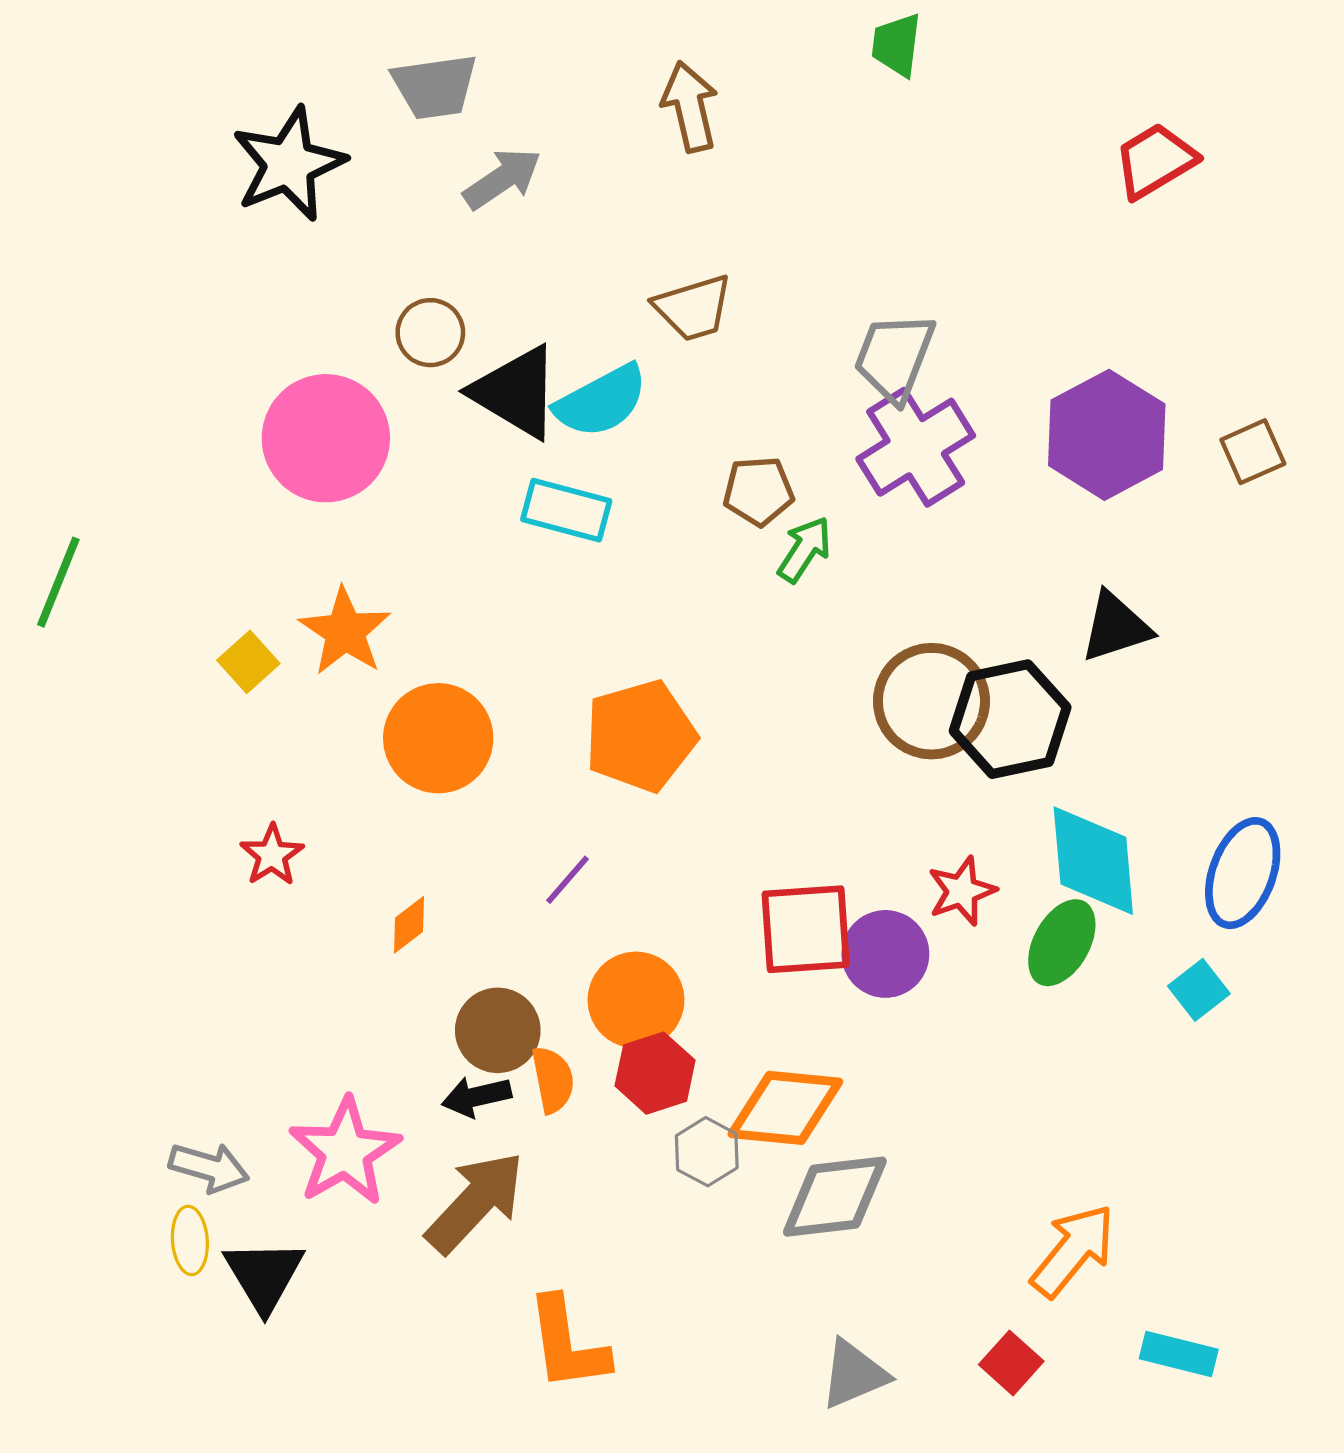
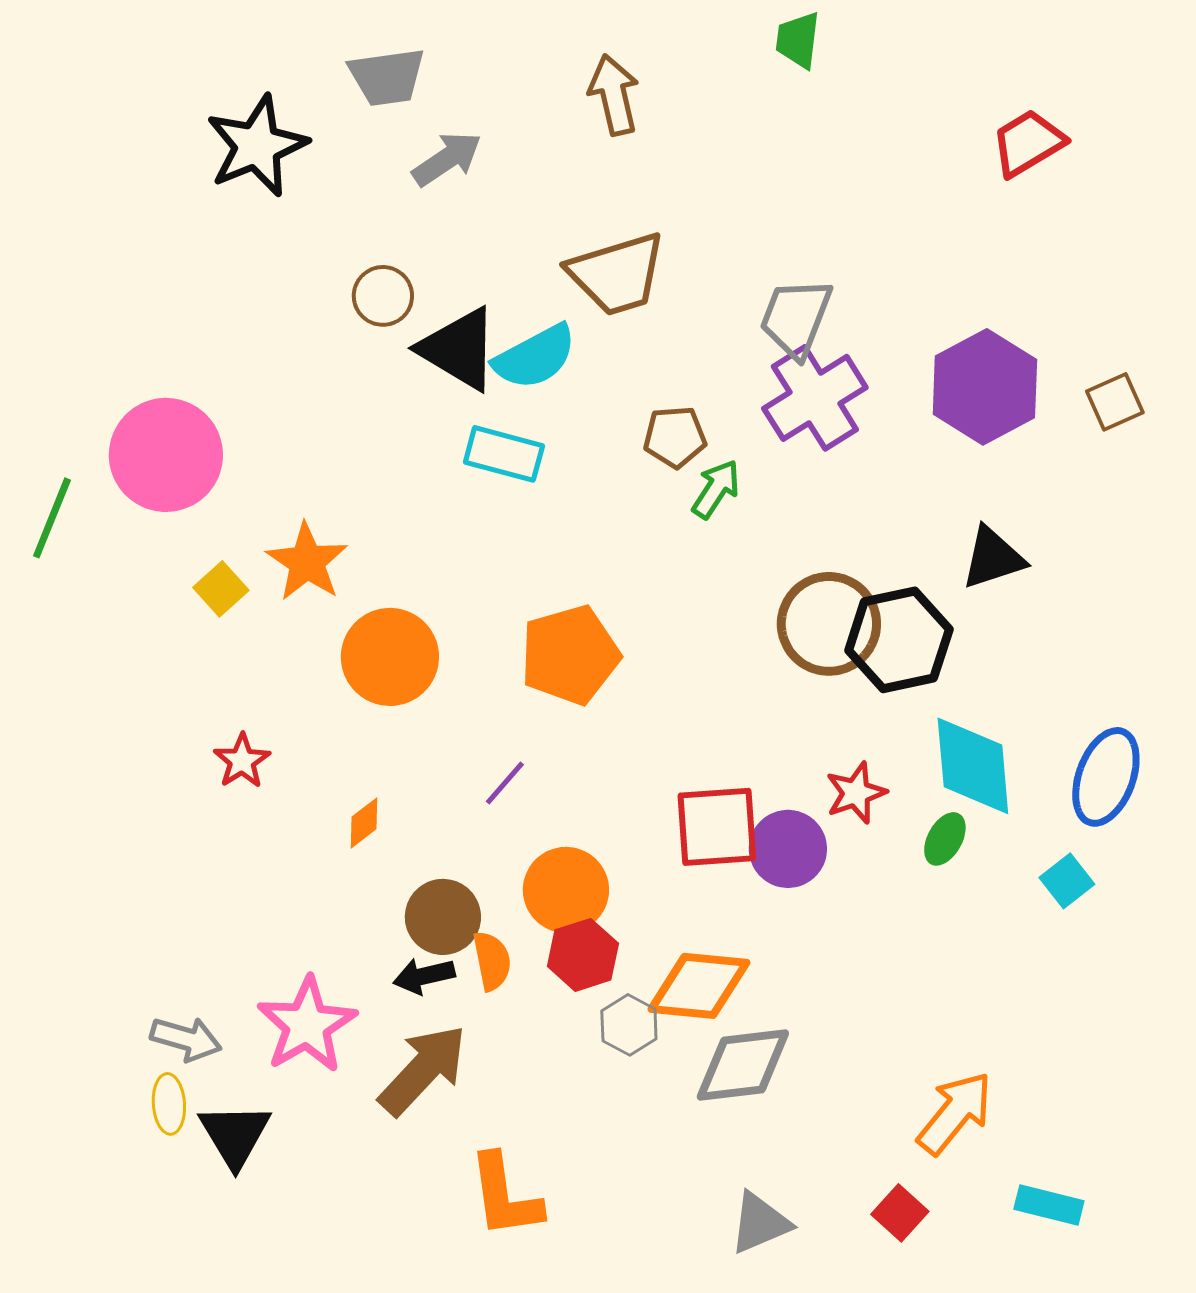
brown trapezoid: (693, 308) -> (617, 274), size x1.4
pink circle: (326, 438) -> (166, 455), moved
green ellipse: (1062, 943) -> (945, 839), size x0.7

